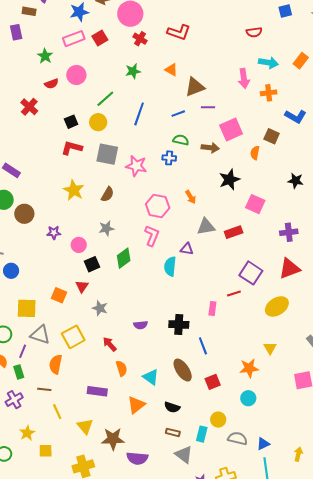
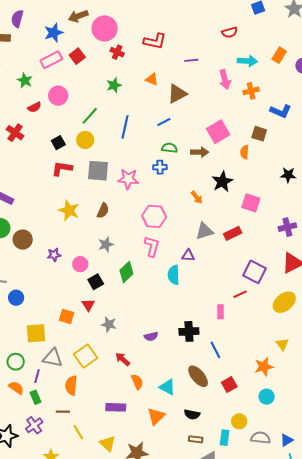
purple line: (208, 107) -> (191, 60), moved
orange arrow: (191, 197) -> (197, 197), moved

